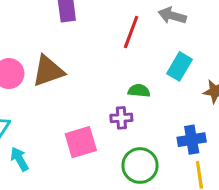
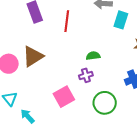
red line: (131, 32) -> (67, 21), moved
cyan rectangle: (180, 66) -> (121, 20), moved

